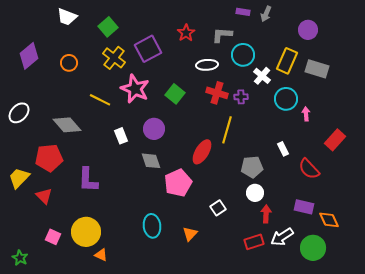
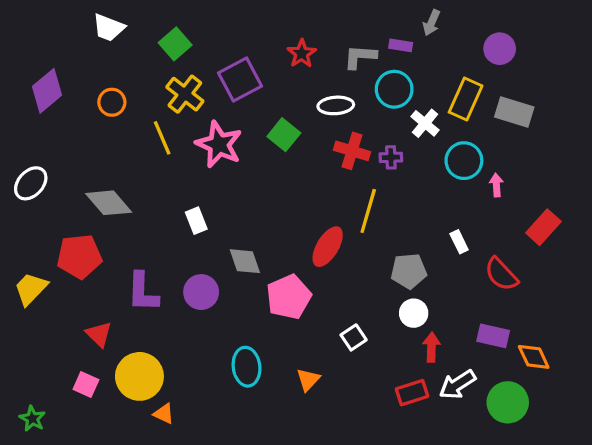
purple rectangle: (243, 12) -> (401, 45), moved
green square: (175, 94) -> (284, 135), moved
yellow line: (100, 100) -> (162, 138), moved, turned 40
purple circle: (154, 129) -> (201, 292), moved
red triangle: (44, 196) -> (99, 334), moved

